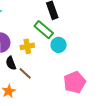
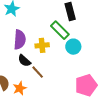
black semicircle: (11, 63) -> (24, 61), turned -32

